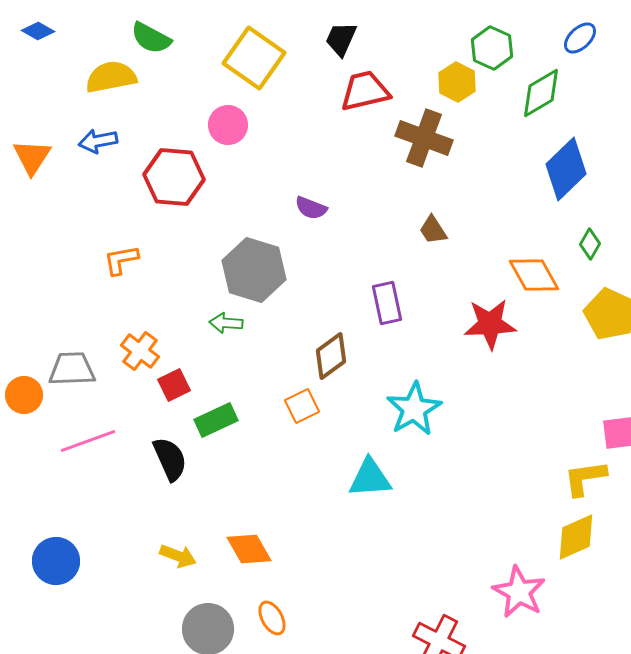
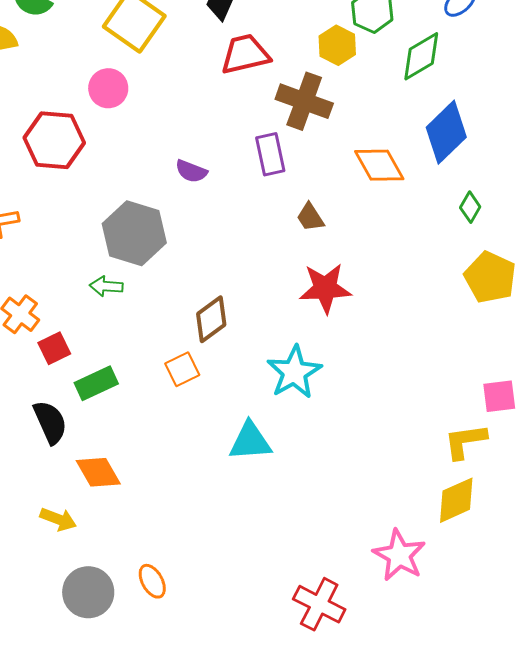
brown trapezoid: (433, 230) -> (310, 217), moved
orange diamond: (534, 275) -> (379, 165), moved
purple rectangle: (387, 303) -> (270, 154), moved
red star: (490, 324) -> (325, 288), moved
orange diamond: (249, 549) -> (98, 472), moved

